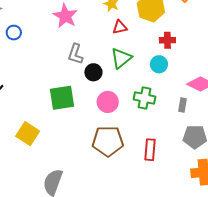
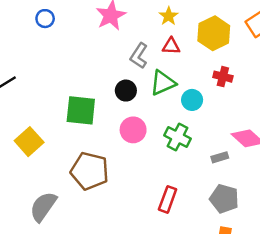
gray L-shape: (75, 54) -> (139, 56), moved
cyan circle: (159, 64) -> (192, 100), moved
gray rectangle: (182, 105) -> (220, 157), turned 48
brown pentagon: (108, 141) -> (90, 171), moved

